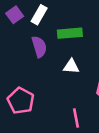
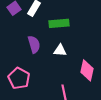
purple semicircle: (39, 47) -> (34, 44), moved

